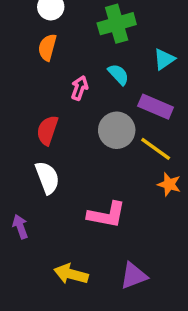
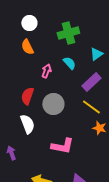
orange semicircle: (47, 47) -> (27, 47), turned -42
purple rectangle: (156, 107) -> (91, 82), turned -66
gray circle: (117, 130) -> (53, 104), moved

